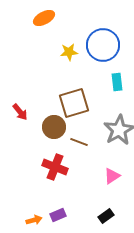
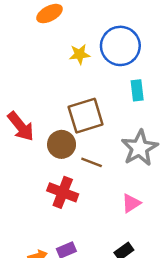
red arrow: (20, 112) -> (21, 126), size x1.5

